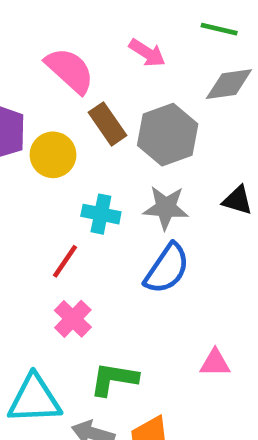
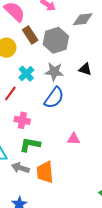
cyan cross: (101, 214) -> (26, 74), turned 35
pink cross: (73, 319) -> (22, 120), moved, turned -35

